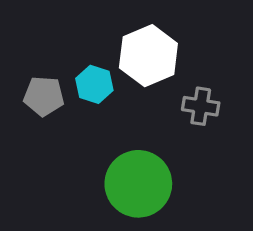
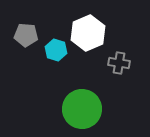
gray pentagon: (44, 96) -> (26, 35), moved

